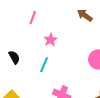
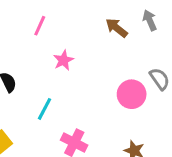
cyan line: (44, 65) -> (44, 109), moved

